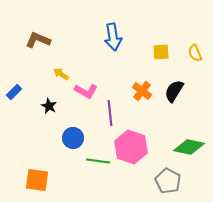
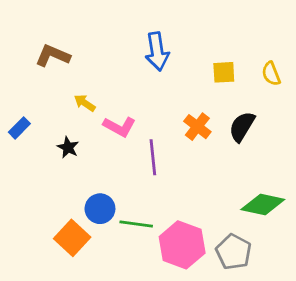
blue circle: (73, 138) -> (100, 209), moved
pink hexagon: (131, 147) -> (182, 245), moved
orange square: (37, 180) -> (72, 238), moved, turned 35

